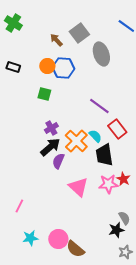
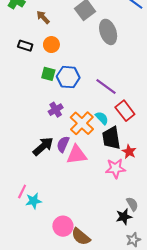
brown arrow: (56, 40) -> (43, 17), moved
black rectangle: (13, 67) -> (25, 46), moved
blue hexagon: (63, 68) -> (68, 77), moved
black arrow: (50, 147) -> (43, 146), moved
red star: (123, 179) -> (129, 152), moved
pink triangle: (78, 187) -> (77, 155), moved, turned -50
cyan star: (30, 238) -> (34, 201), moved

